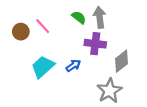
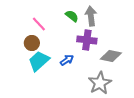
brown circle: (21, 32) -> (32, 43), moved
gray diamond: (122, 61) -> (111, 56), turned 50

